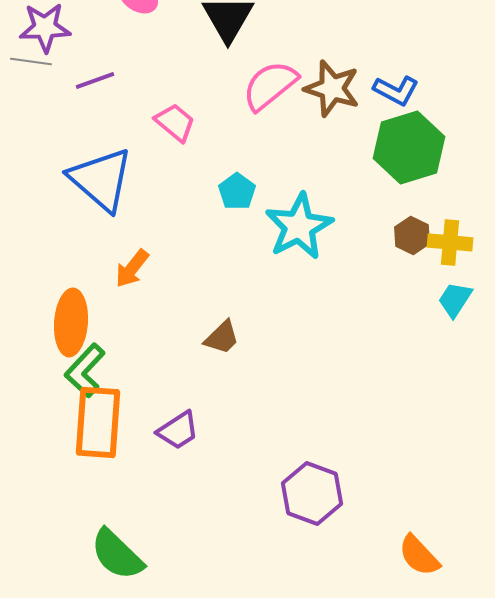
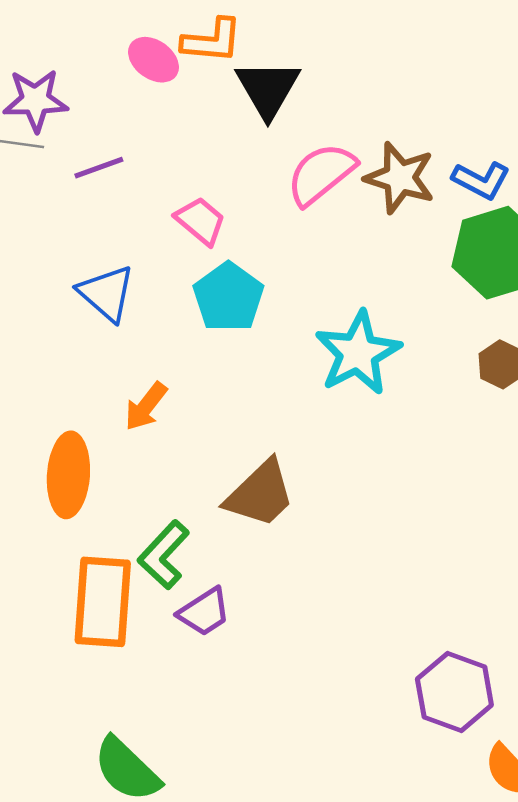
blue triangle: (101, 179) -> (107, 293), size x0.7
cyan pentagon: (237, 191) -> (228, 297), moved, size x1.5
brown trapezoid: (222, 337) -> (260, 494), size x1.6
green L-shape: (85, 370) -> (164, 555), moved
purple hexagon: (312, 493) -> (454, 692), moved

